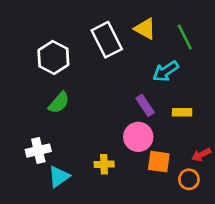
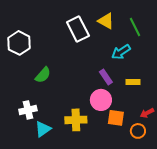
white hexagon: (53, 57) -> (19, 43), moved
yellow cross: (104, 164) -> (76, 120), size x1.5

